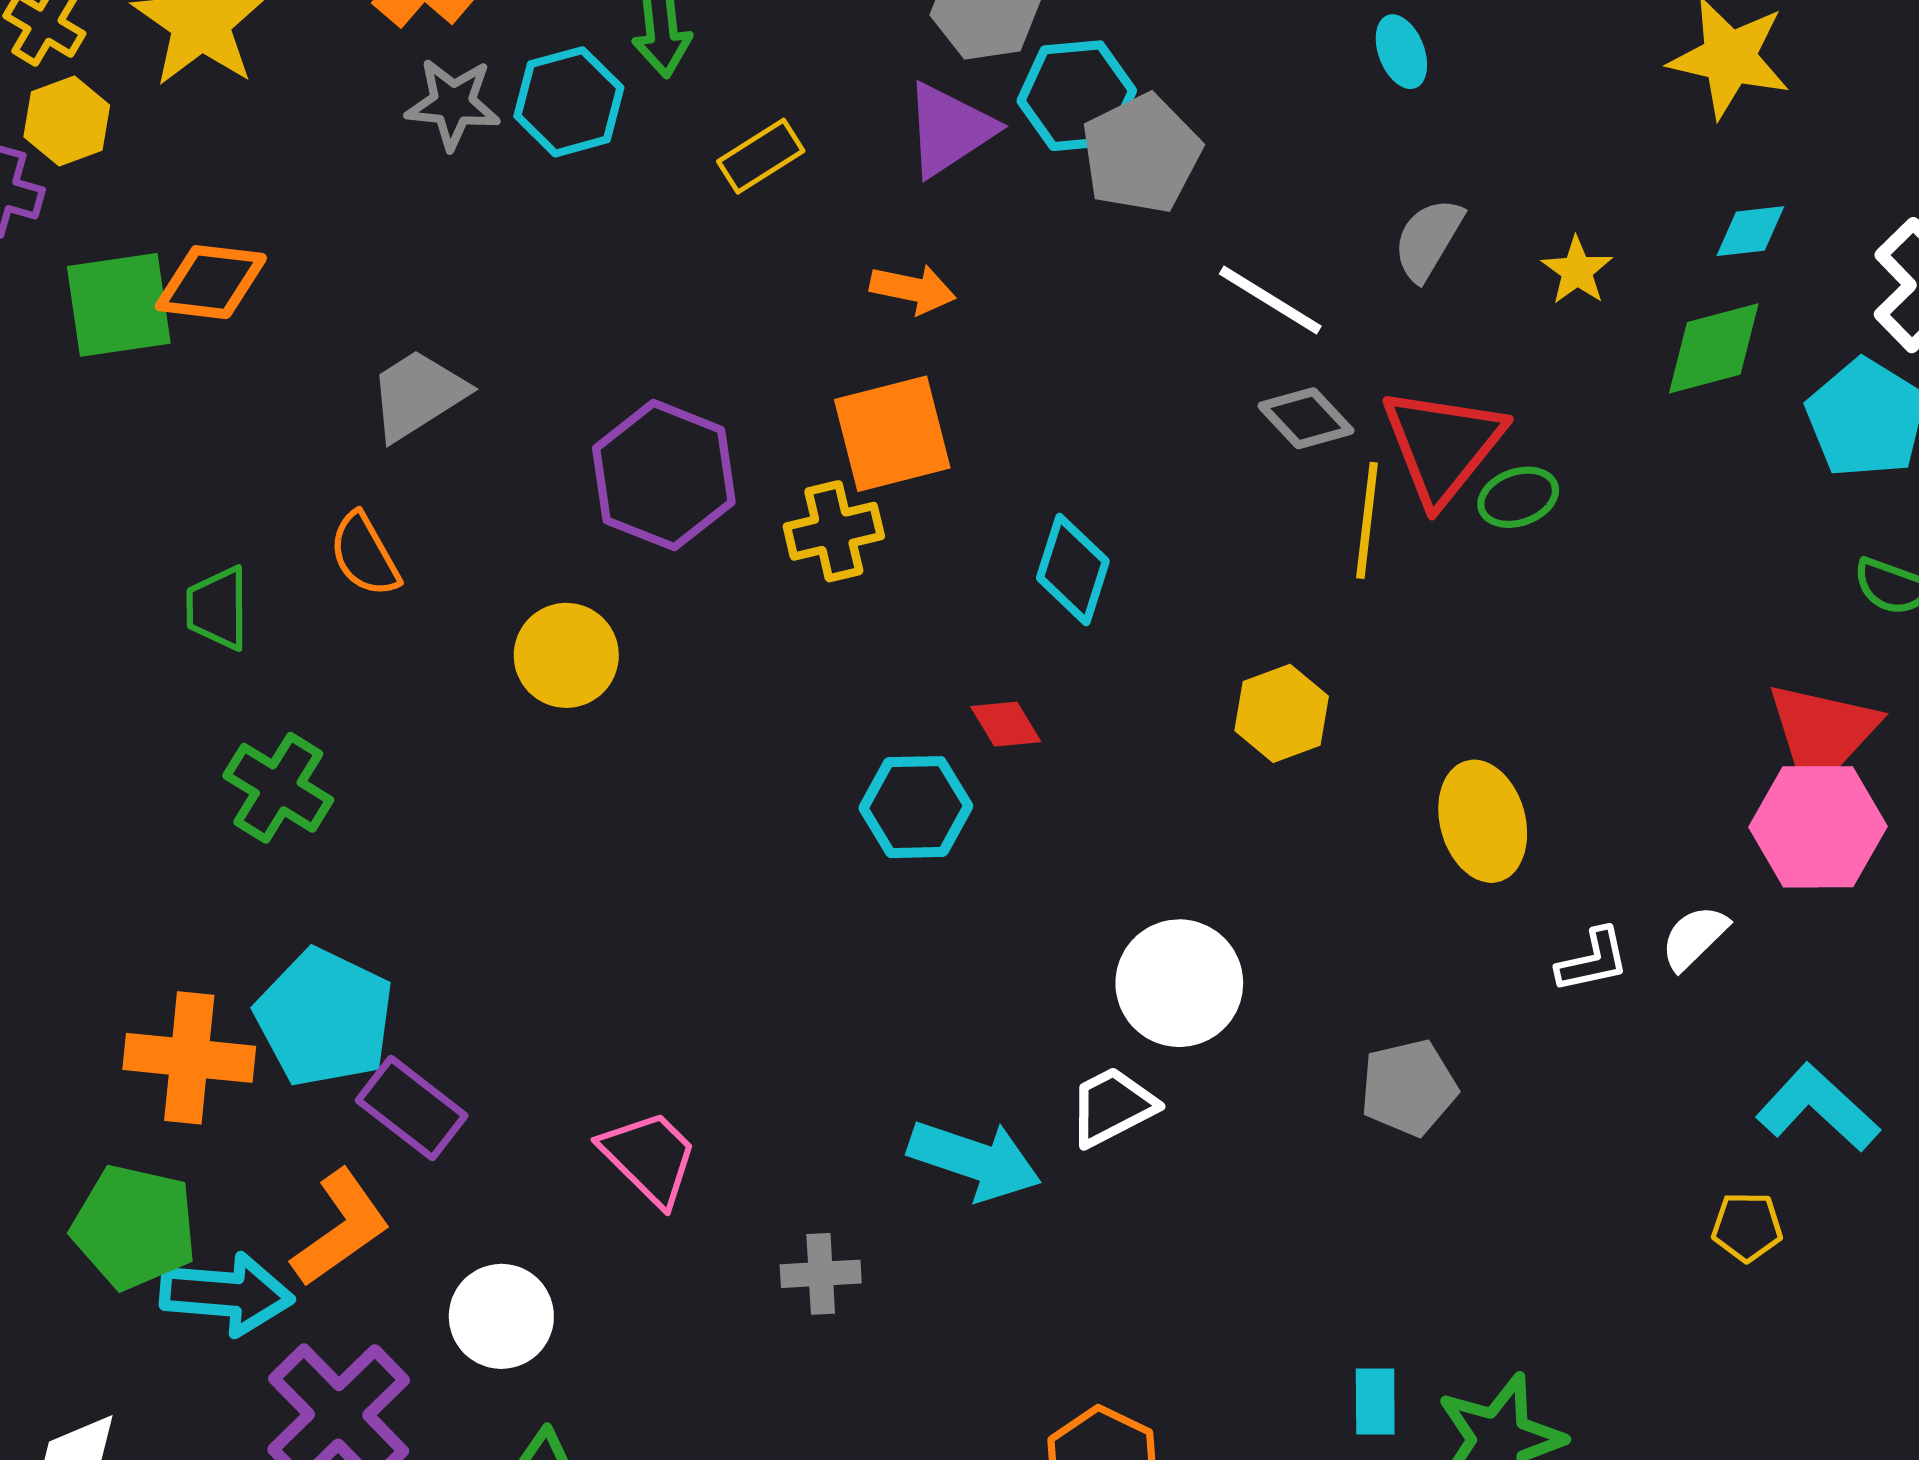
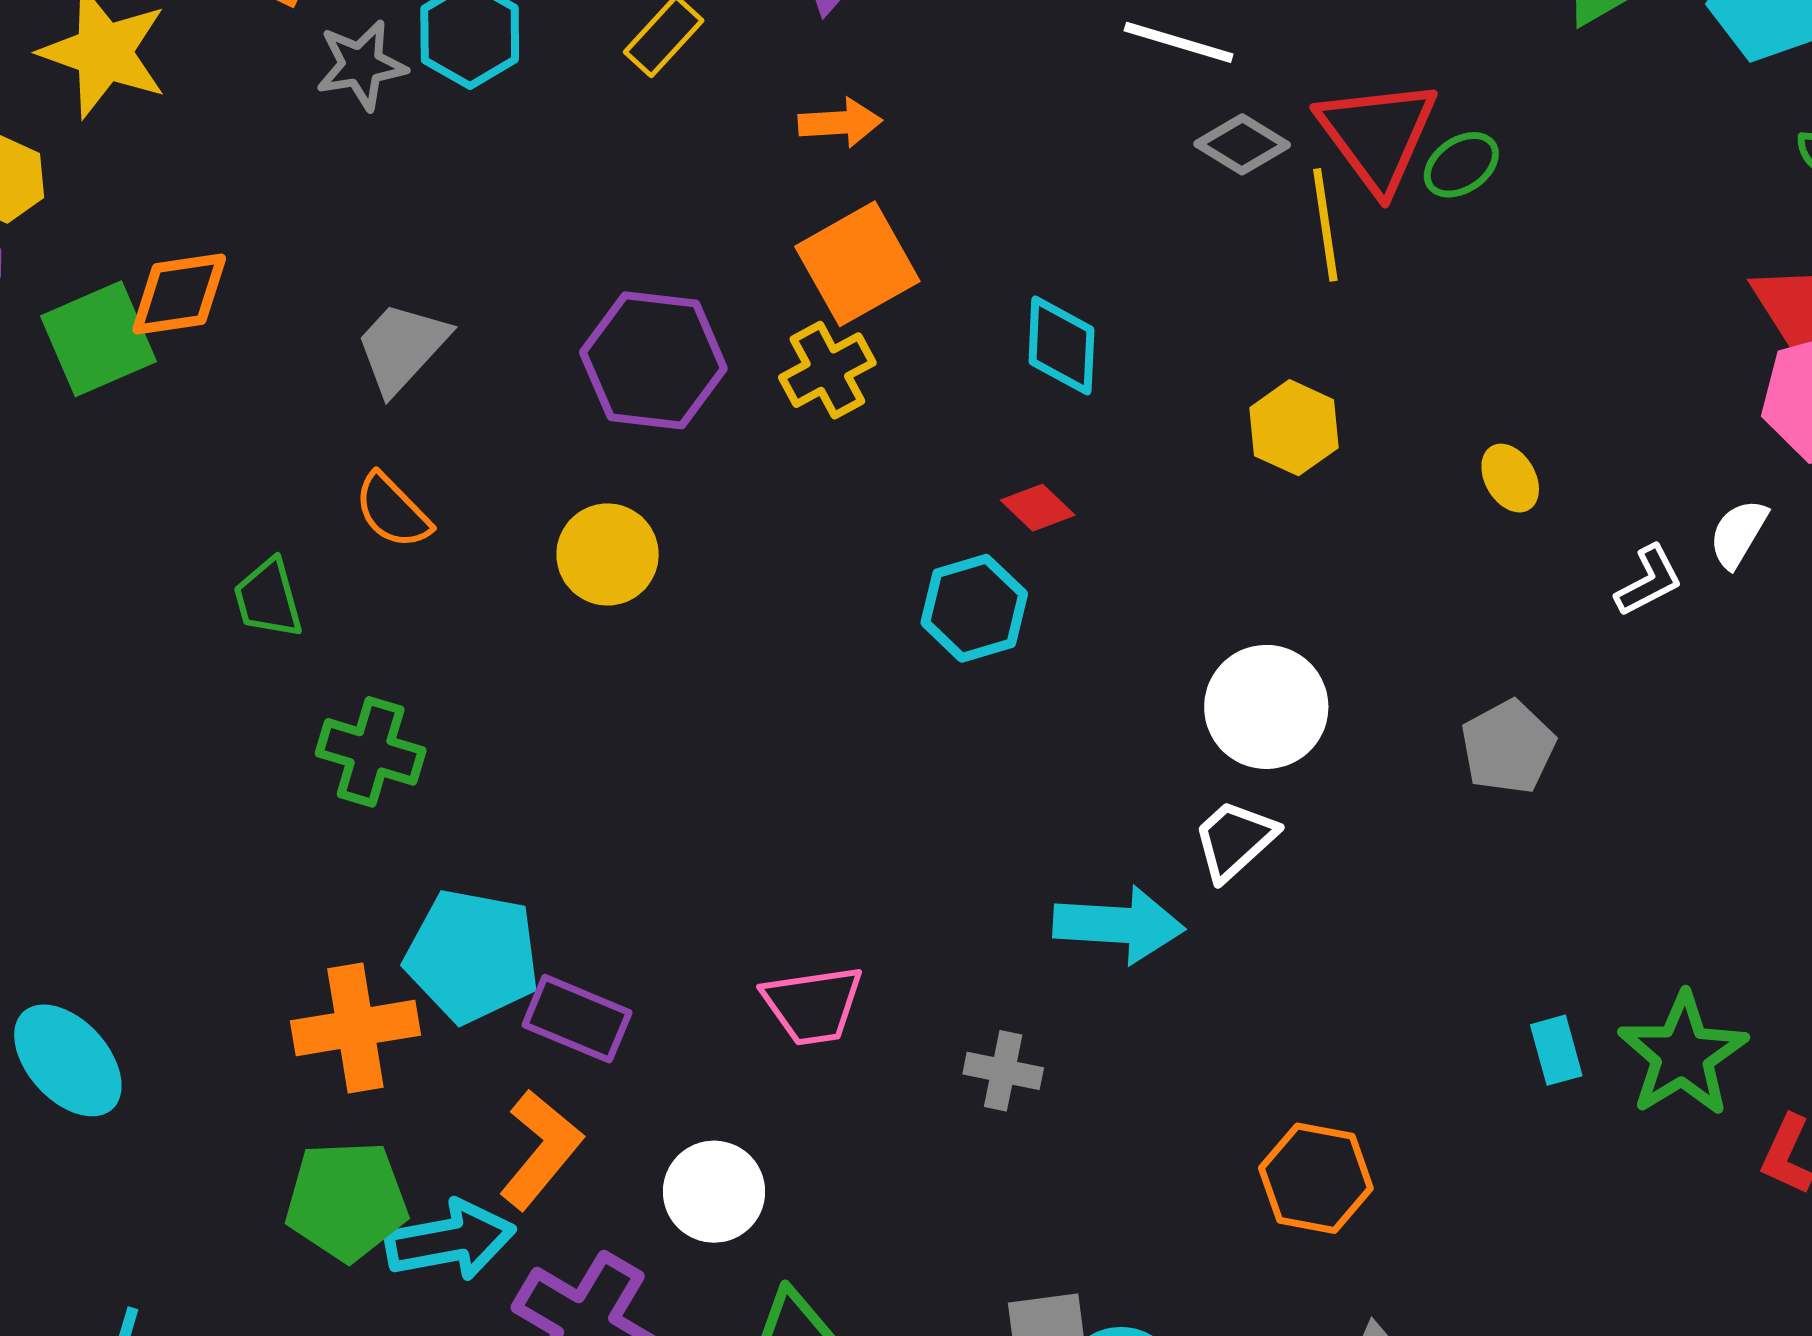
yellow ellipse: (1483, 821) -> (1510, 478), size x0.6
pink trapezoid: (649, 1158) -> (813, 1005), turned 142
gray cross: (821, 1274) -> (1003, 1071), turned 30

